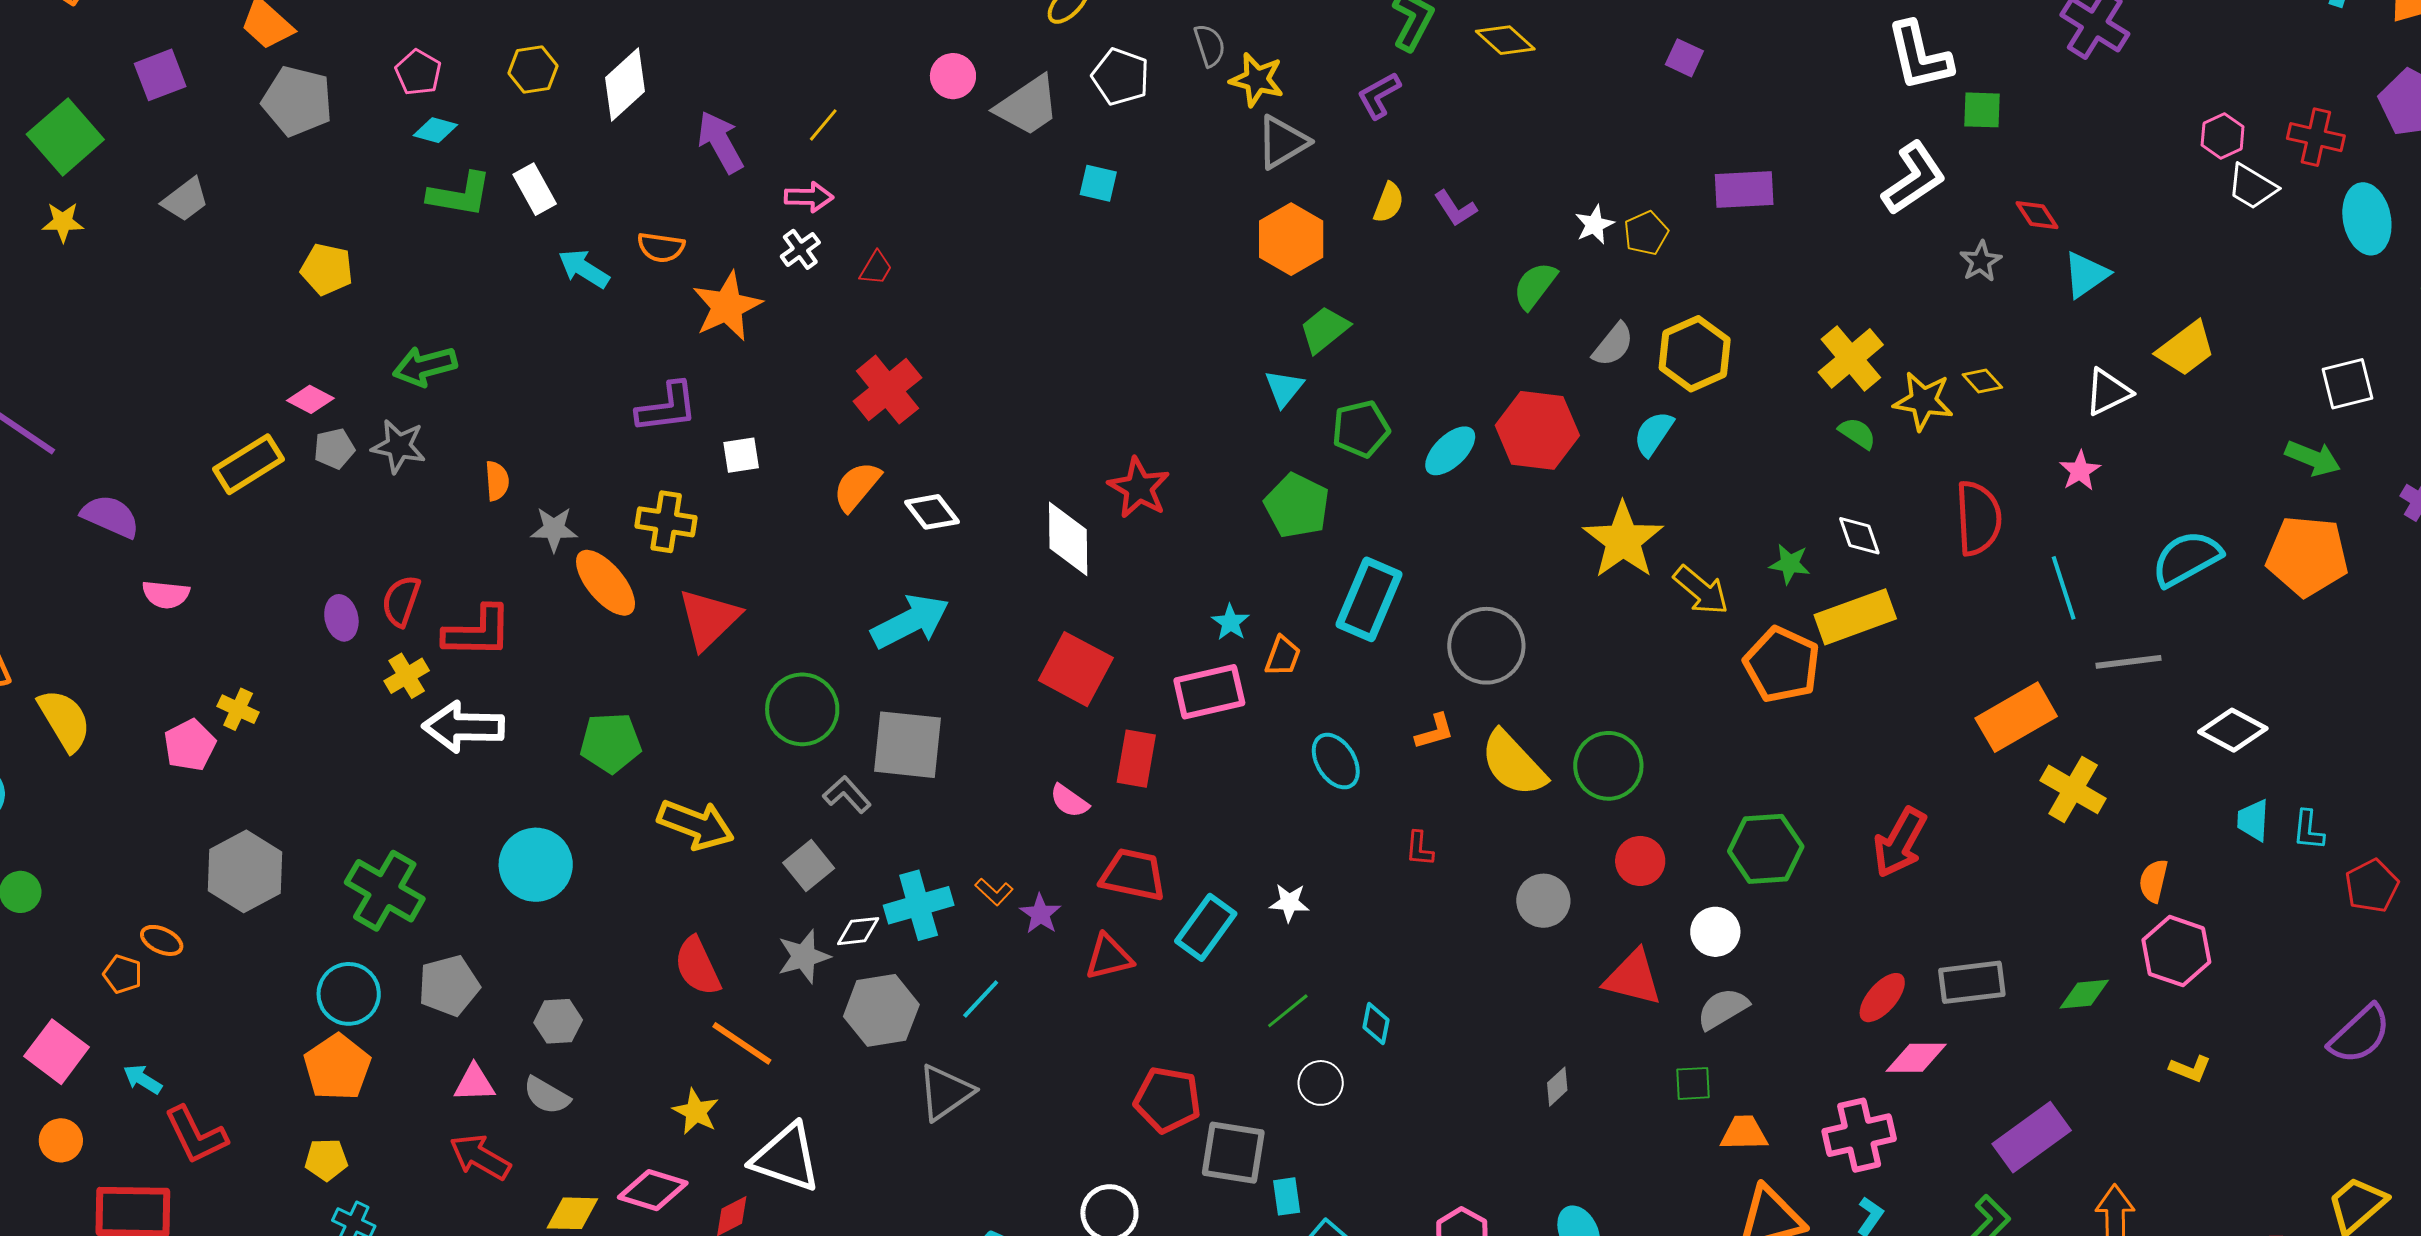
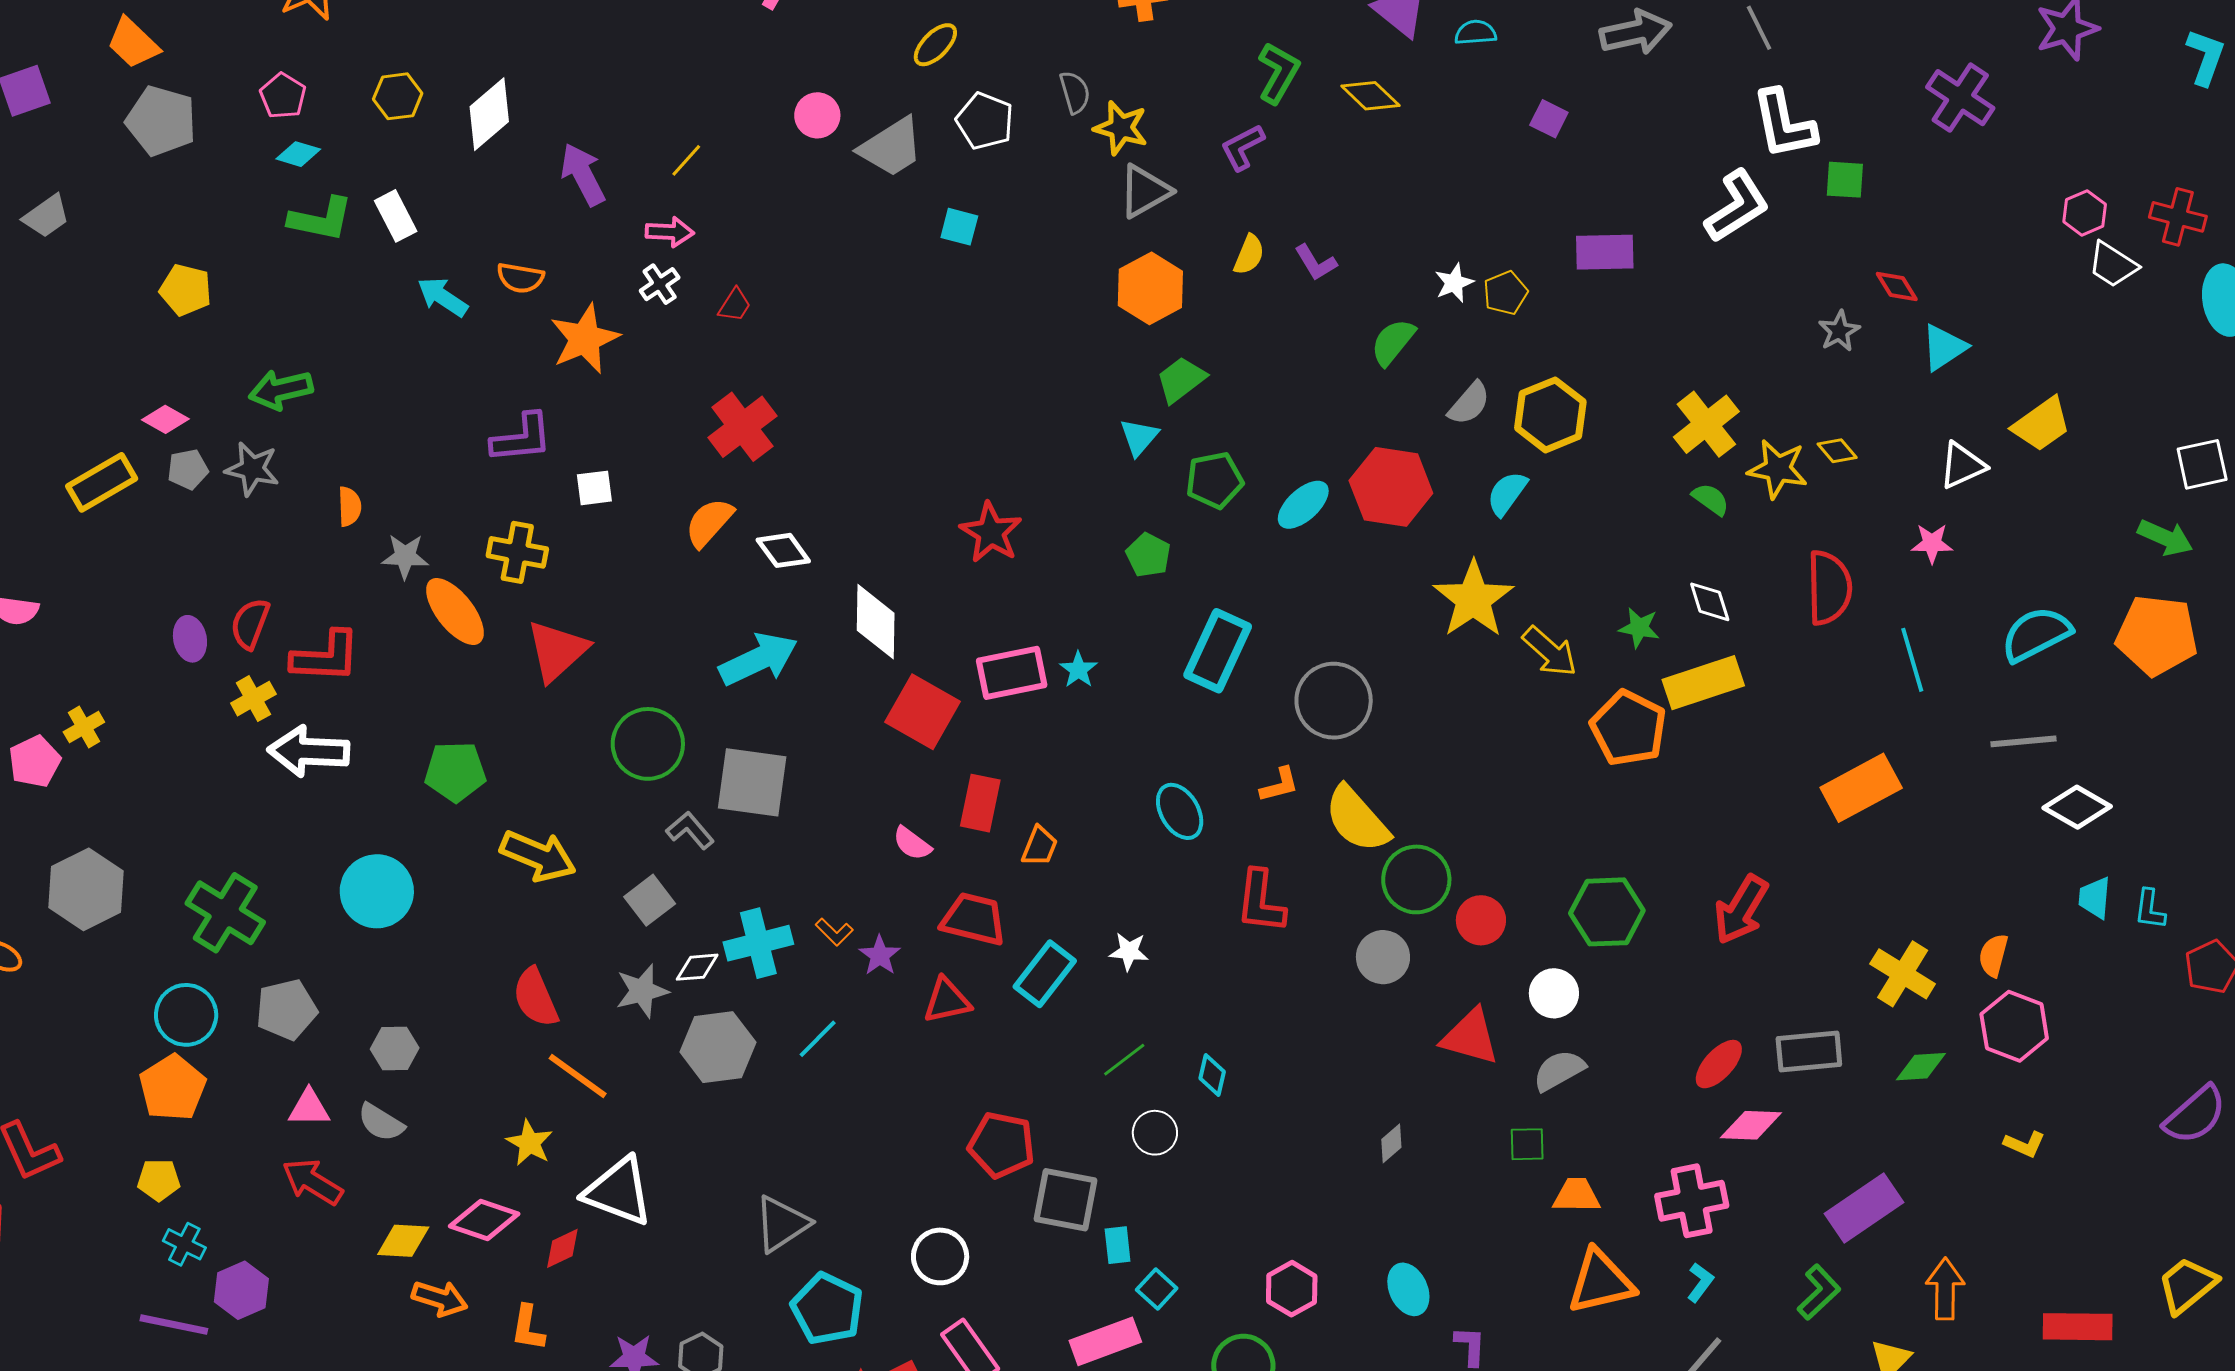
white L-shape: (1914, 178) -> (1737, 206), moved
pink star: (2080, 471) -> (1932, 543), turned 30
green pentagon: (1297, 506) -> (1148, 555), size x0.7
white diamond: (1068, 539) -> (876, 622), moved
orange trapezoid: (1283, 656) -> (1040, 846), moved
gray line: (2128, 662) -> (2024, 741), moved
pink rectangle: (1209, 692) -> (1012, 673), moved
yellow cross: (238, 709) -> (84, 727), turned 33
green circle: (1608, 766) -> (1416, 879), moved
yellow cross: (2073, 789) -> (1903, 974), moved
red L-shape: (1419, 849) -> (1261, 901), size x1.8
gray triangle: (945, 1092) -> (782, 1224), moved

